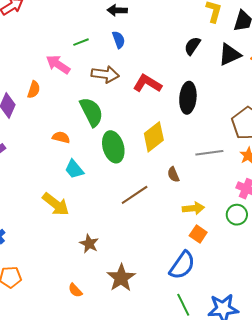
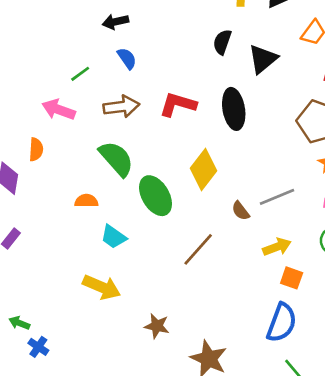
black triangle: (230, 55) -> (263, 59), moved
gray line: (209, 153) -> (277, 197), moved

